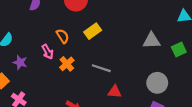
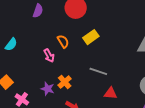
purple star: (20, 62) -> (48, 89), moved
orange cross: (67, 64) -> (65, 82), moved

